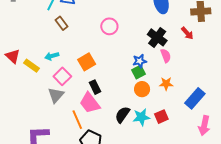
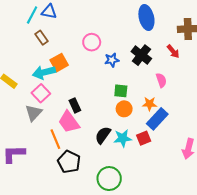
cyan arrow: (52, 56) -> (44, 72), moved, size x1.5
pink semicircle: (166, 56) -> (161, 80), moved
blue star: (140, 61) -> (112, 60), moved
orange square: (87, 62) -> (59, 63), moved
green square: (138, 72) -> (121, 91), turned 32
blue rectangle: (195, 98) -> (157, 119), moved

